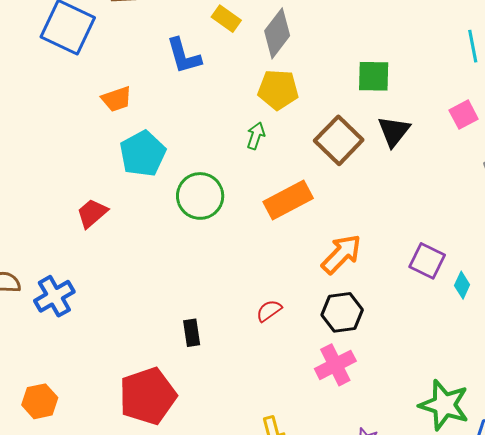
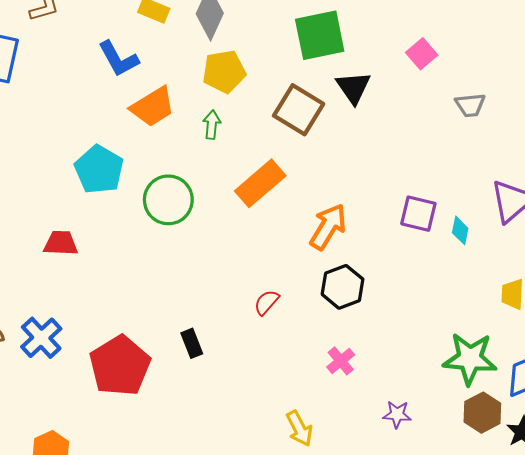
green square: (374, 76) -> (320, 35), size x1.4
orange trapezoid: (117, 99) -> (153, 107), moved, size x1.4
red trapezoid: (92, 213) -> (61, 243), turned 56
pink cross: (335, 365) -> (341, 361), moved, size x0.7
red pentagon: (148, 396) -> (120, 366), moved

